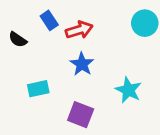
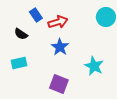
black semicircle: (18, 40) -> (21, 34), moved
cyan rectangle: (38, 89) -> (19, 63), moved

